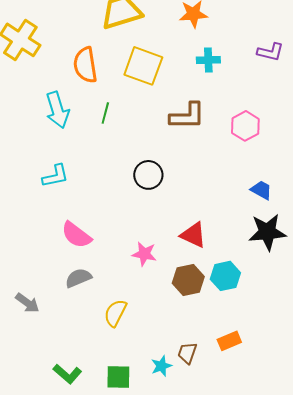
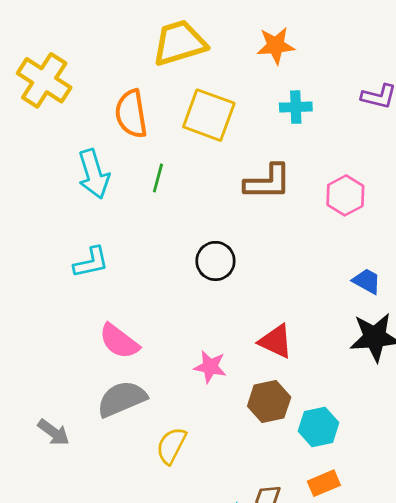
cyan hexagon: (225, 276) -> (319, 427), moved
gray semicircle: (78, 278) -> (122, 399), size x1.4

